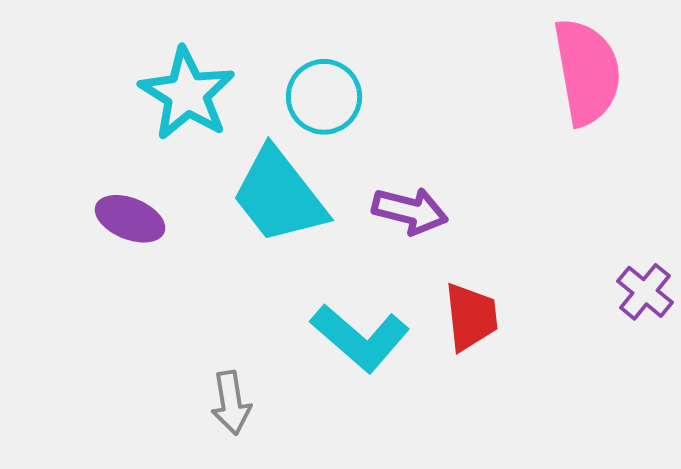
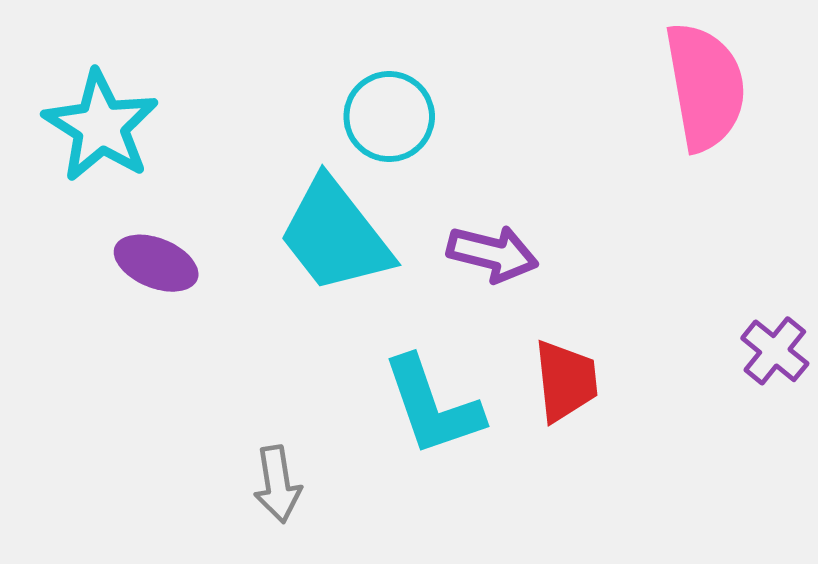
cyan star: (187, 94) -> (101, 126), moved
cyan L-shape: (360, 338) -> (432, 406), turned 30

